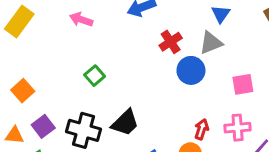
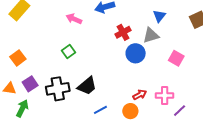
pink arrow: (81, 20) -> (74, 19), moved
pink square: (243, 84) -> (176, 58), moved, turned 35
red arrow: (202, 129) -> (140, 95), turned 40
black cross: (84, 130) -> (58, 89), turned -30

